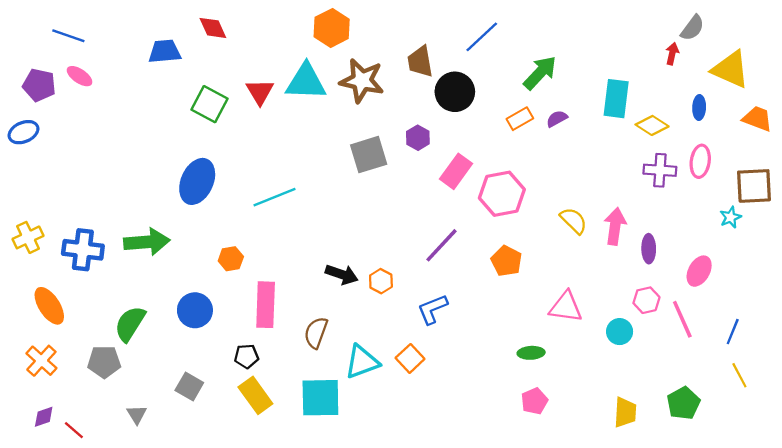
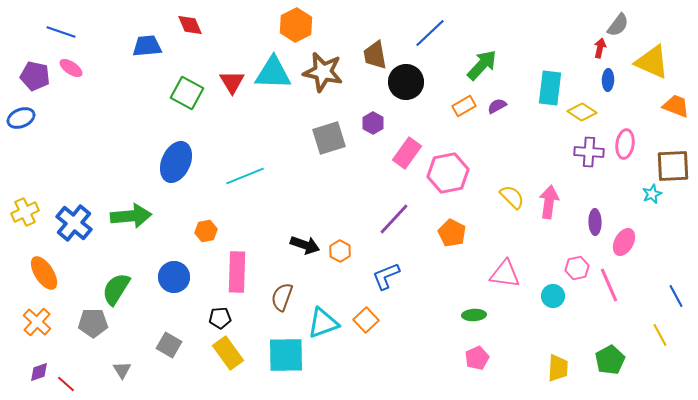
blue ellipse: (699, 107) -> (608, 80), moved
purple ellipse: (649, 249) -> (595, 222), moved
blue cross: (83, 250) -> (74, 223), turned 33
blue line: (733, 332) -> (676, 296), moved, turned -50

